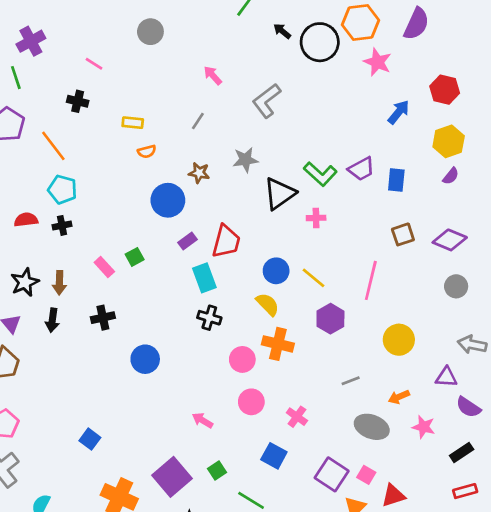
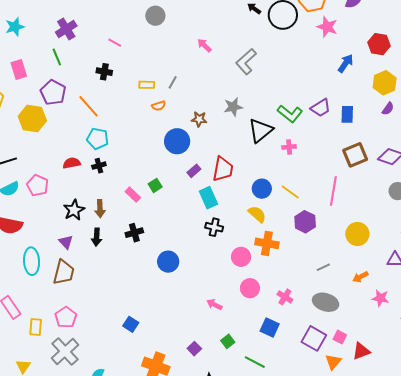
gray line: (198, 121) -> (173, 82), moved
brown square: (403, 234) -> (355, 155), size x1.4
gray ellipse: (372, 427) -> (326, 302), moved
purple square: (172, 477) -> (194, 349), size x0.5

